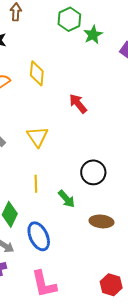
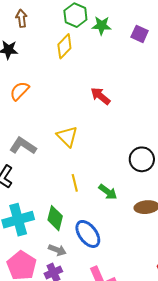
green star: (93, 35) -> (102, 26), turned -30
yellow diamond: (37, 73) -> (64, 46), moved, turned 50
black circle: (93, 172) -> (142, 159), moved

